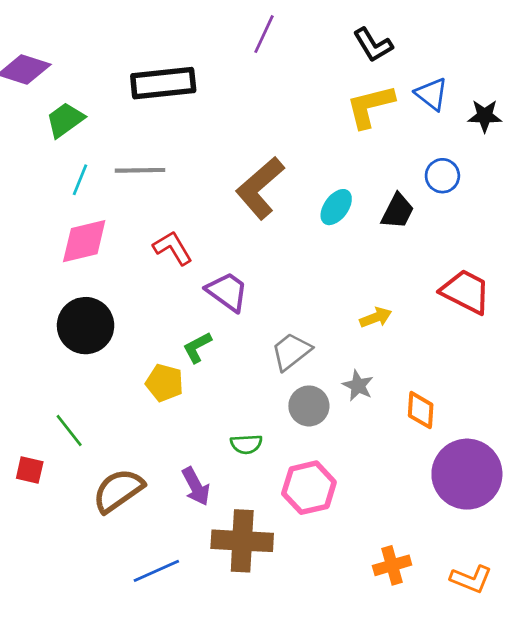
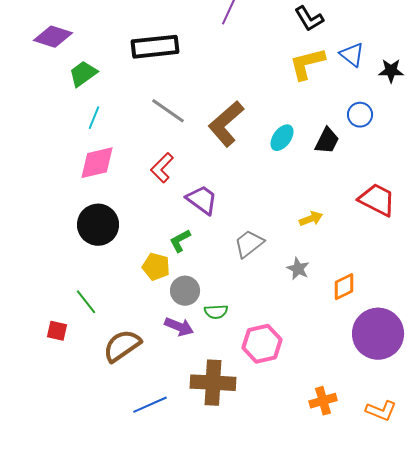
gray line: (140, 170) -> (168, 111), moved, turned 36
red L-shape: (173, 248) -> (162, 168), turned -104
gray circle: (309, 406) -> (185, 291), moved
orange diamond: (421, 410) -> (344, 287), turned 60
purple arrow: (196, 486) -> (179, 327), moved, turned -40

